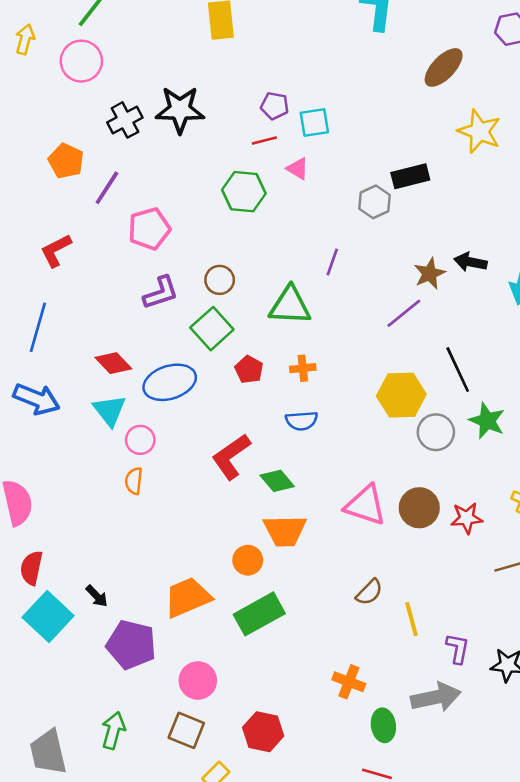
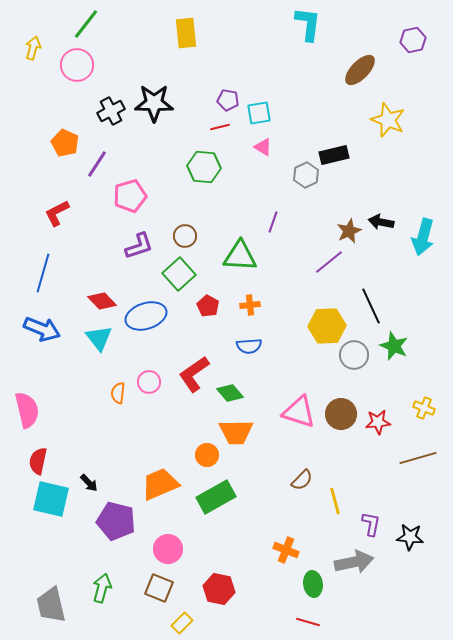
pink triangle: (298, 169) -> (263, 147), moved
pink circle: (140, 440) -> (149, 382), moved
cyan square: (48, 617) -> (51, 499), turned -30

